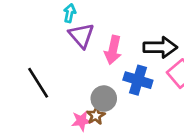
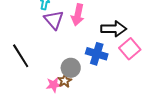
pink arrow: (113, 50) -> (78, 15), moved

